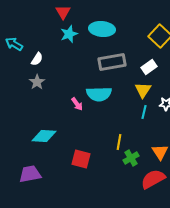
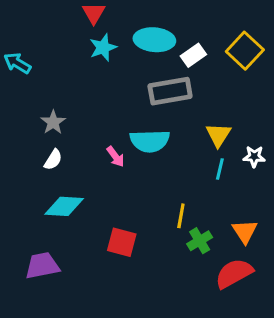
white semicircle: (37, 59) -> (53, 160), moved
white rectangle: (149, 67) -> (193, 55), moved

